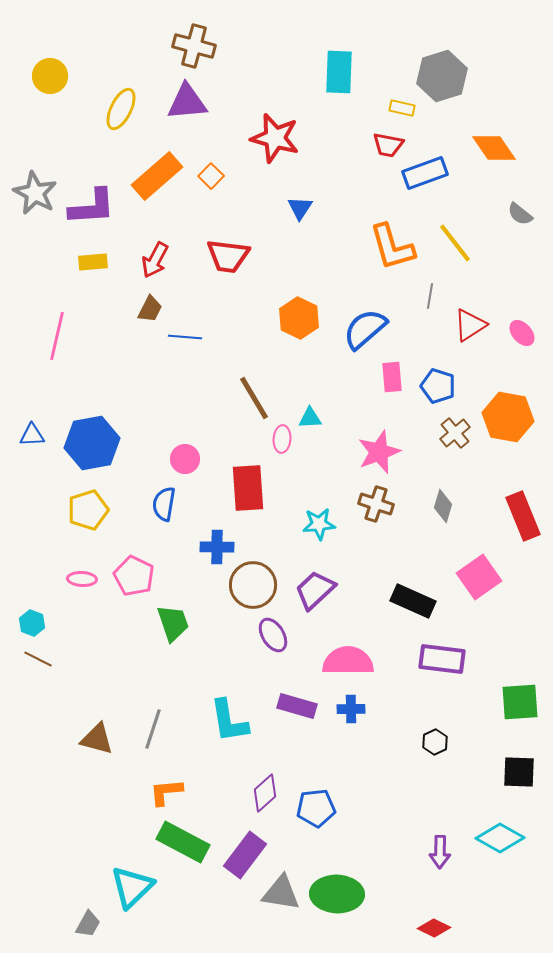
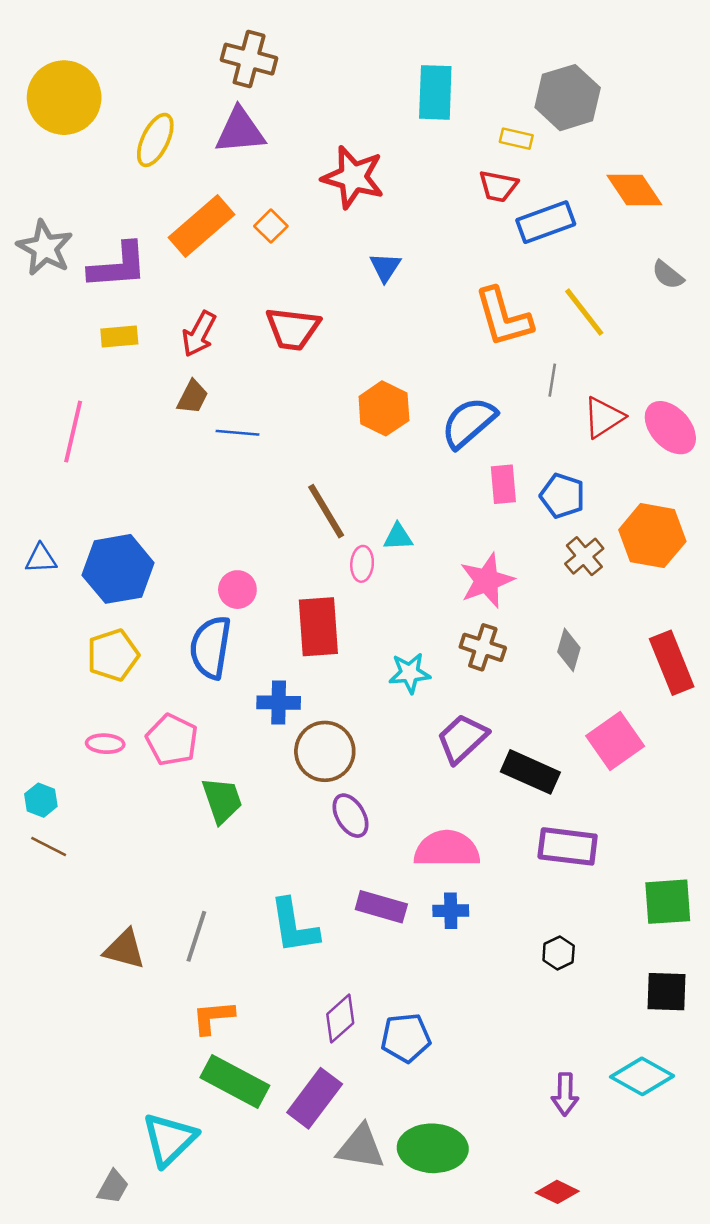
yellow circle: (50, 76) -> (64, 98), size x1.6
pink ellipse: (522, 333) -> (670, 428), size x1.6
blue semicircle: (164, 504) -> (210, 647), size x1.4
purple trapezoid: (315, 590) -> (462, 739), moved

